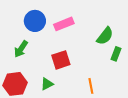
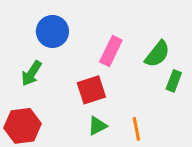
pink rectangle: (64, 24) -> (111, 51), moved, turned -42
green triangle: (47, 84) -> (97, 126), moved

